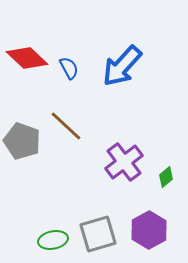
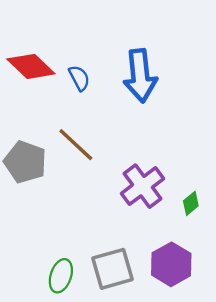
blue arrow: (122, 66) -> (140, 76), turned -48
green ellipse: (53, 240) -> (61, 276), turned -60

